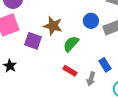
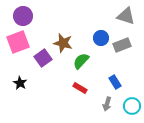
purple square: (33, 41) -> (43, 58), turned 36
gray arrow: (91, 79) -> (107, 104), moved

